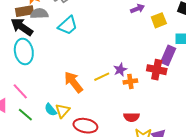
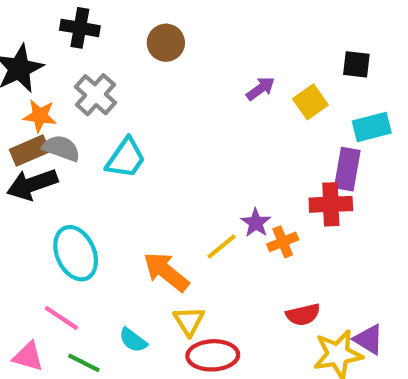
gray semicircle: (39, 14) -> (61, 148), turned 36
black arrow: (22, 27) -> (32, 184), turned -40
cyan ellipse: (24, 51) -> (76, 253), moved
yellow triangle: (63, 111) -> (189, 321), moved

